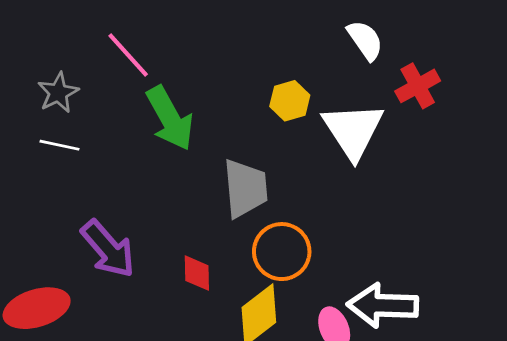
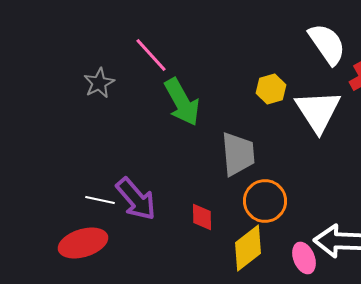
white semicircle: (365, 40) -> (327, 44), size x1.4
white line: (59, 145) -> (100, 200), moved

